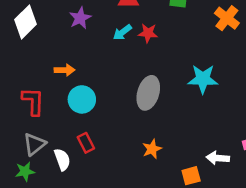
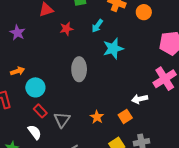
cyan arrow: (122, 32) -> (97, 26), moved
red rectangle: (86, 143) -> (40, 111), moved
gray triangle: (34, 144) -> (62, 120), moved
orange star: (152, 149) -> (97, 117), moved

